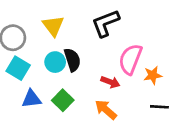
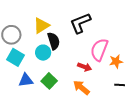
yellow triangle: (53, 26) -> (41, 25), turned 36
black semicircle: (72, 60) -> (54, 41), moved

